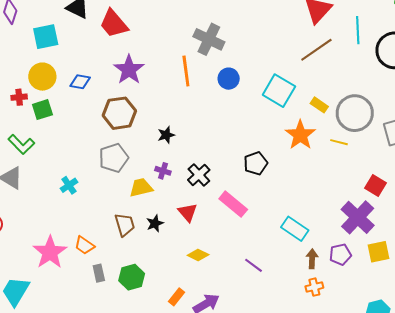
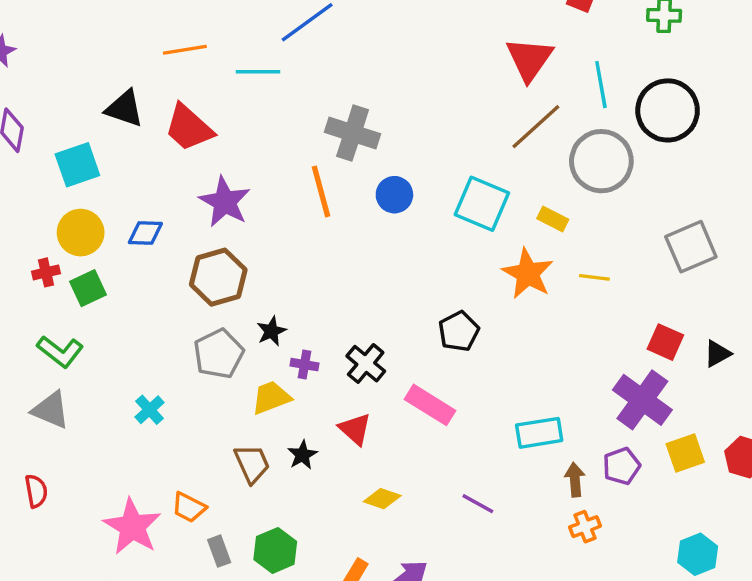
gray circle: (355, 113) -> (601, 161), moved
black star: (166, 135) -> (271, 331), moved
cyan rectangle: (295, 229) -> (539, 433), turned -36

